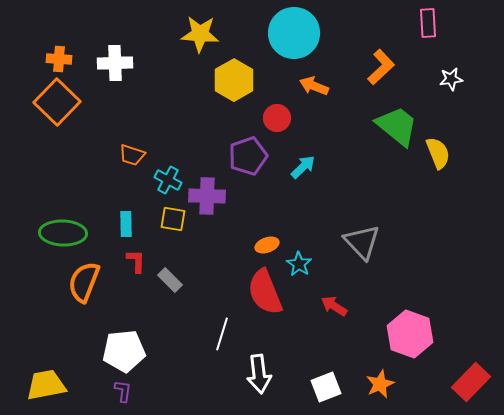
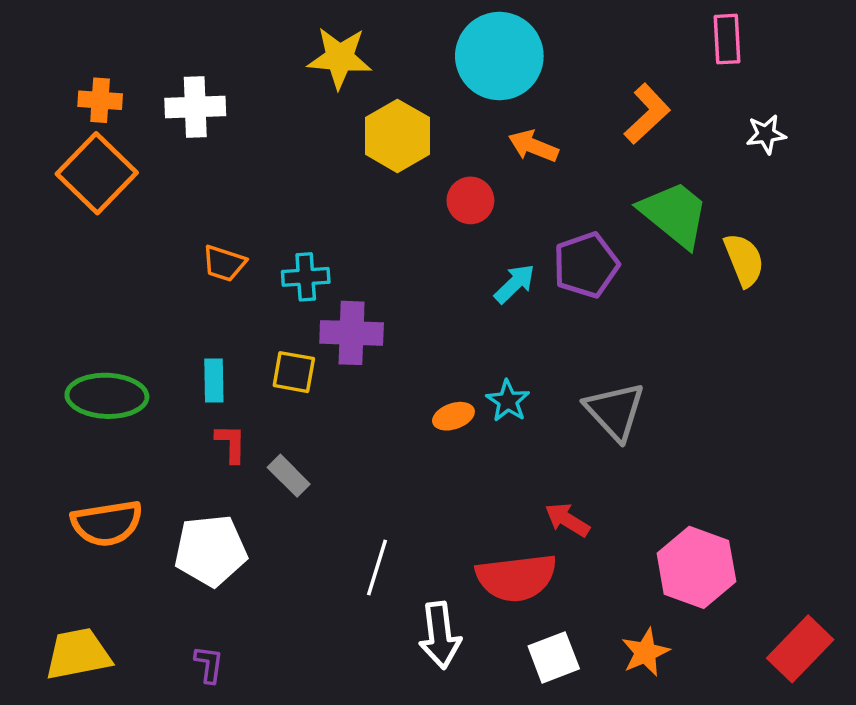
purple pentagon: (248, 156) -> (586, 265), moved
cyan cross: (168, 180) -> (306, 277), moved, turned -32
cyan star: (299, 264) -> (508, 401), moved
orange semicircle: (84, 282) -> (107, 523), moved, turned -120
red semicircle: (265, 292) -> (516, 578), moved, turned -75
white pentagon: (124, 351) -> (211, 550), moved

